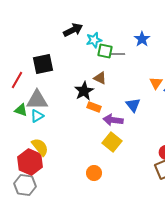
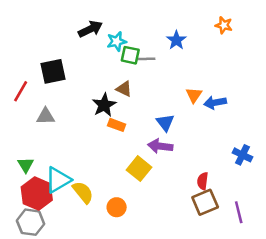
gray triangle: (37, 100) -> (46, 116), size x0.7
green triangle: (21, 110) -> (26, 165), moved, turned 40
cyan triangle: (37, 116) -> (58, 180), moved, size x1.6
purple arrow: (113, 120) -> (160, 146), moved
yellow semicircle: (40, 147) -> (83, 192), moved

